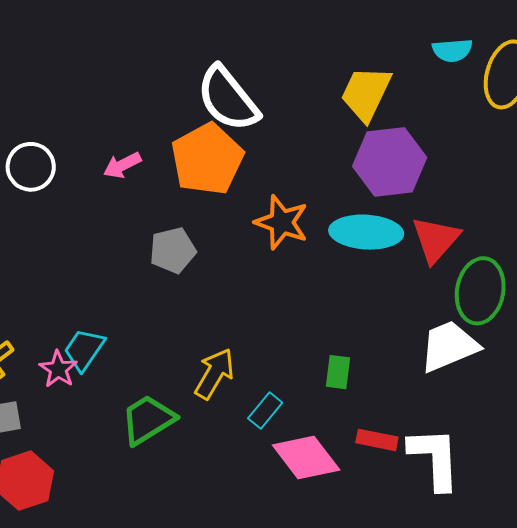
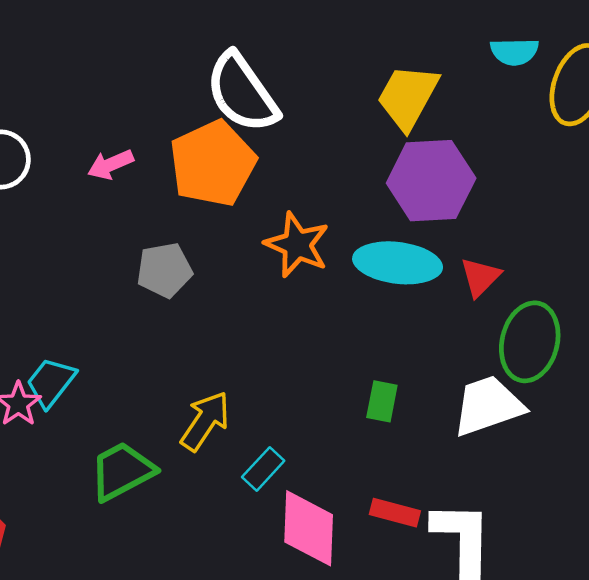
red triangle: (436, 240) -> (480, 277), size x0.7
green rectangle: (338, 372) -> (382, 401), moved
pink diamond: (306, 457) -> (309, 528), turned 36

